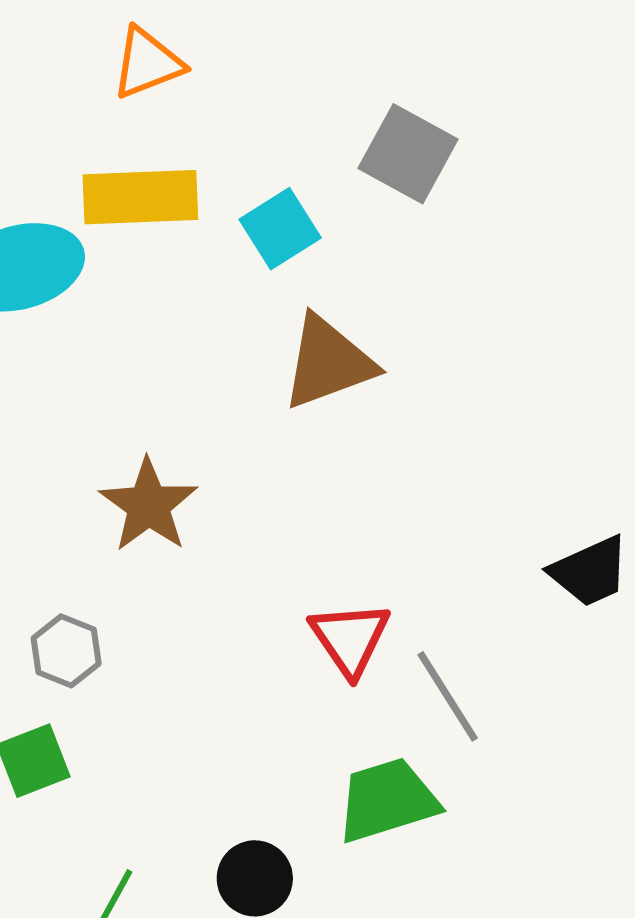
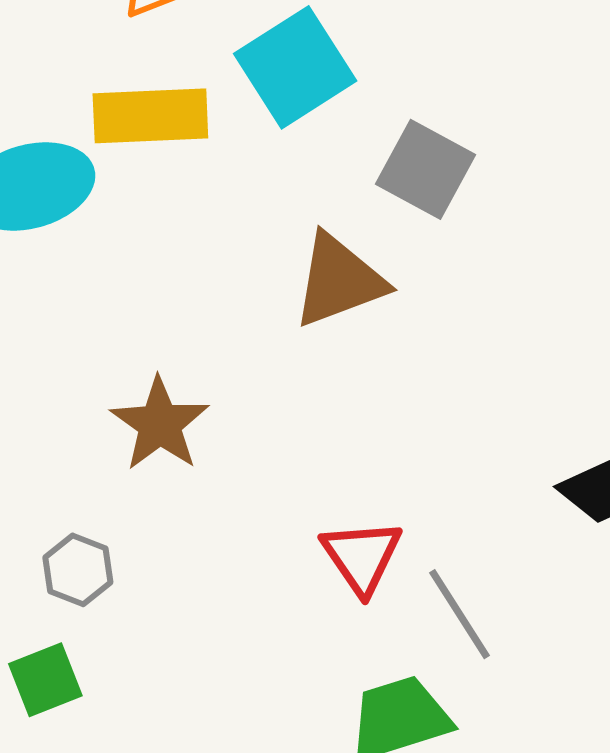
gray square: (408, 154) -> (426, 169), moved
cyan square: (280, 229) -> (295, 67), moved, size x1.5

